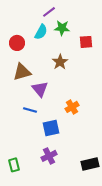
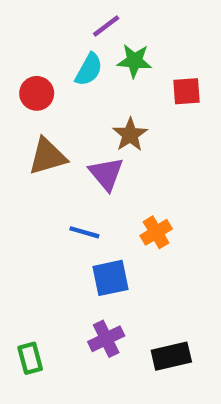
purple triangle: (40, 89) -> (106, 174), moved
blue line: (30, 110) -> (84, 232), moved
black rectangle: (90, 164) -> (171, 356), moved

